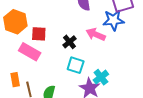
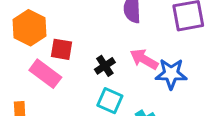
blue star: (114, 20) -> (171, 74), moved

